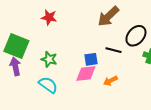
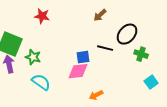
brown arrow: (108, 16) -> (100, 15), size x0.6
green star: (49, 59) -> (33, 57), moved
orange arrow: (110, 81) -> (96, 95), moved

